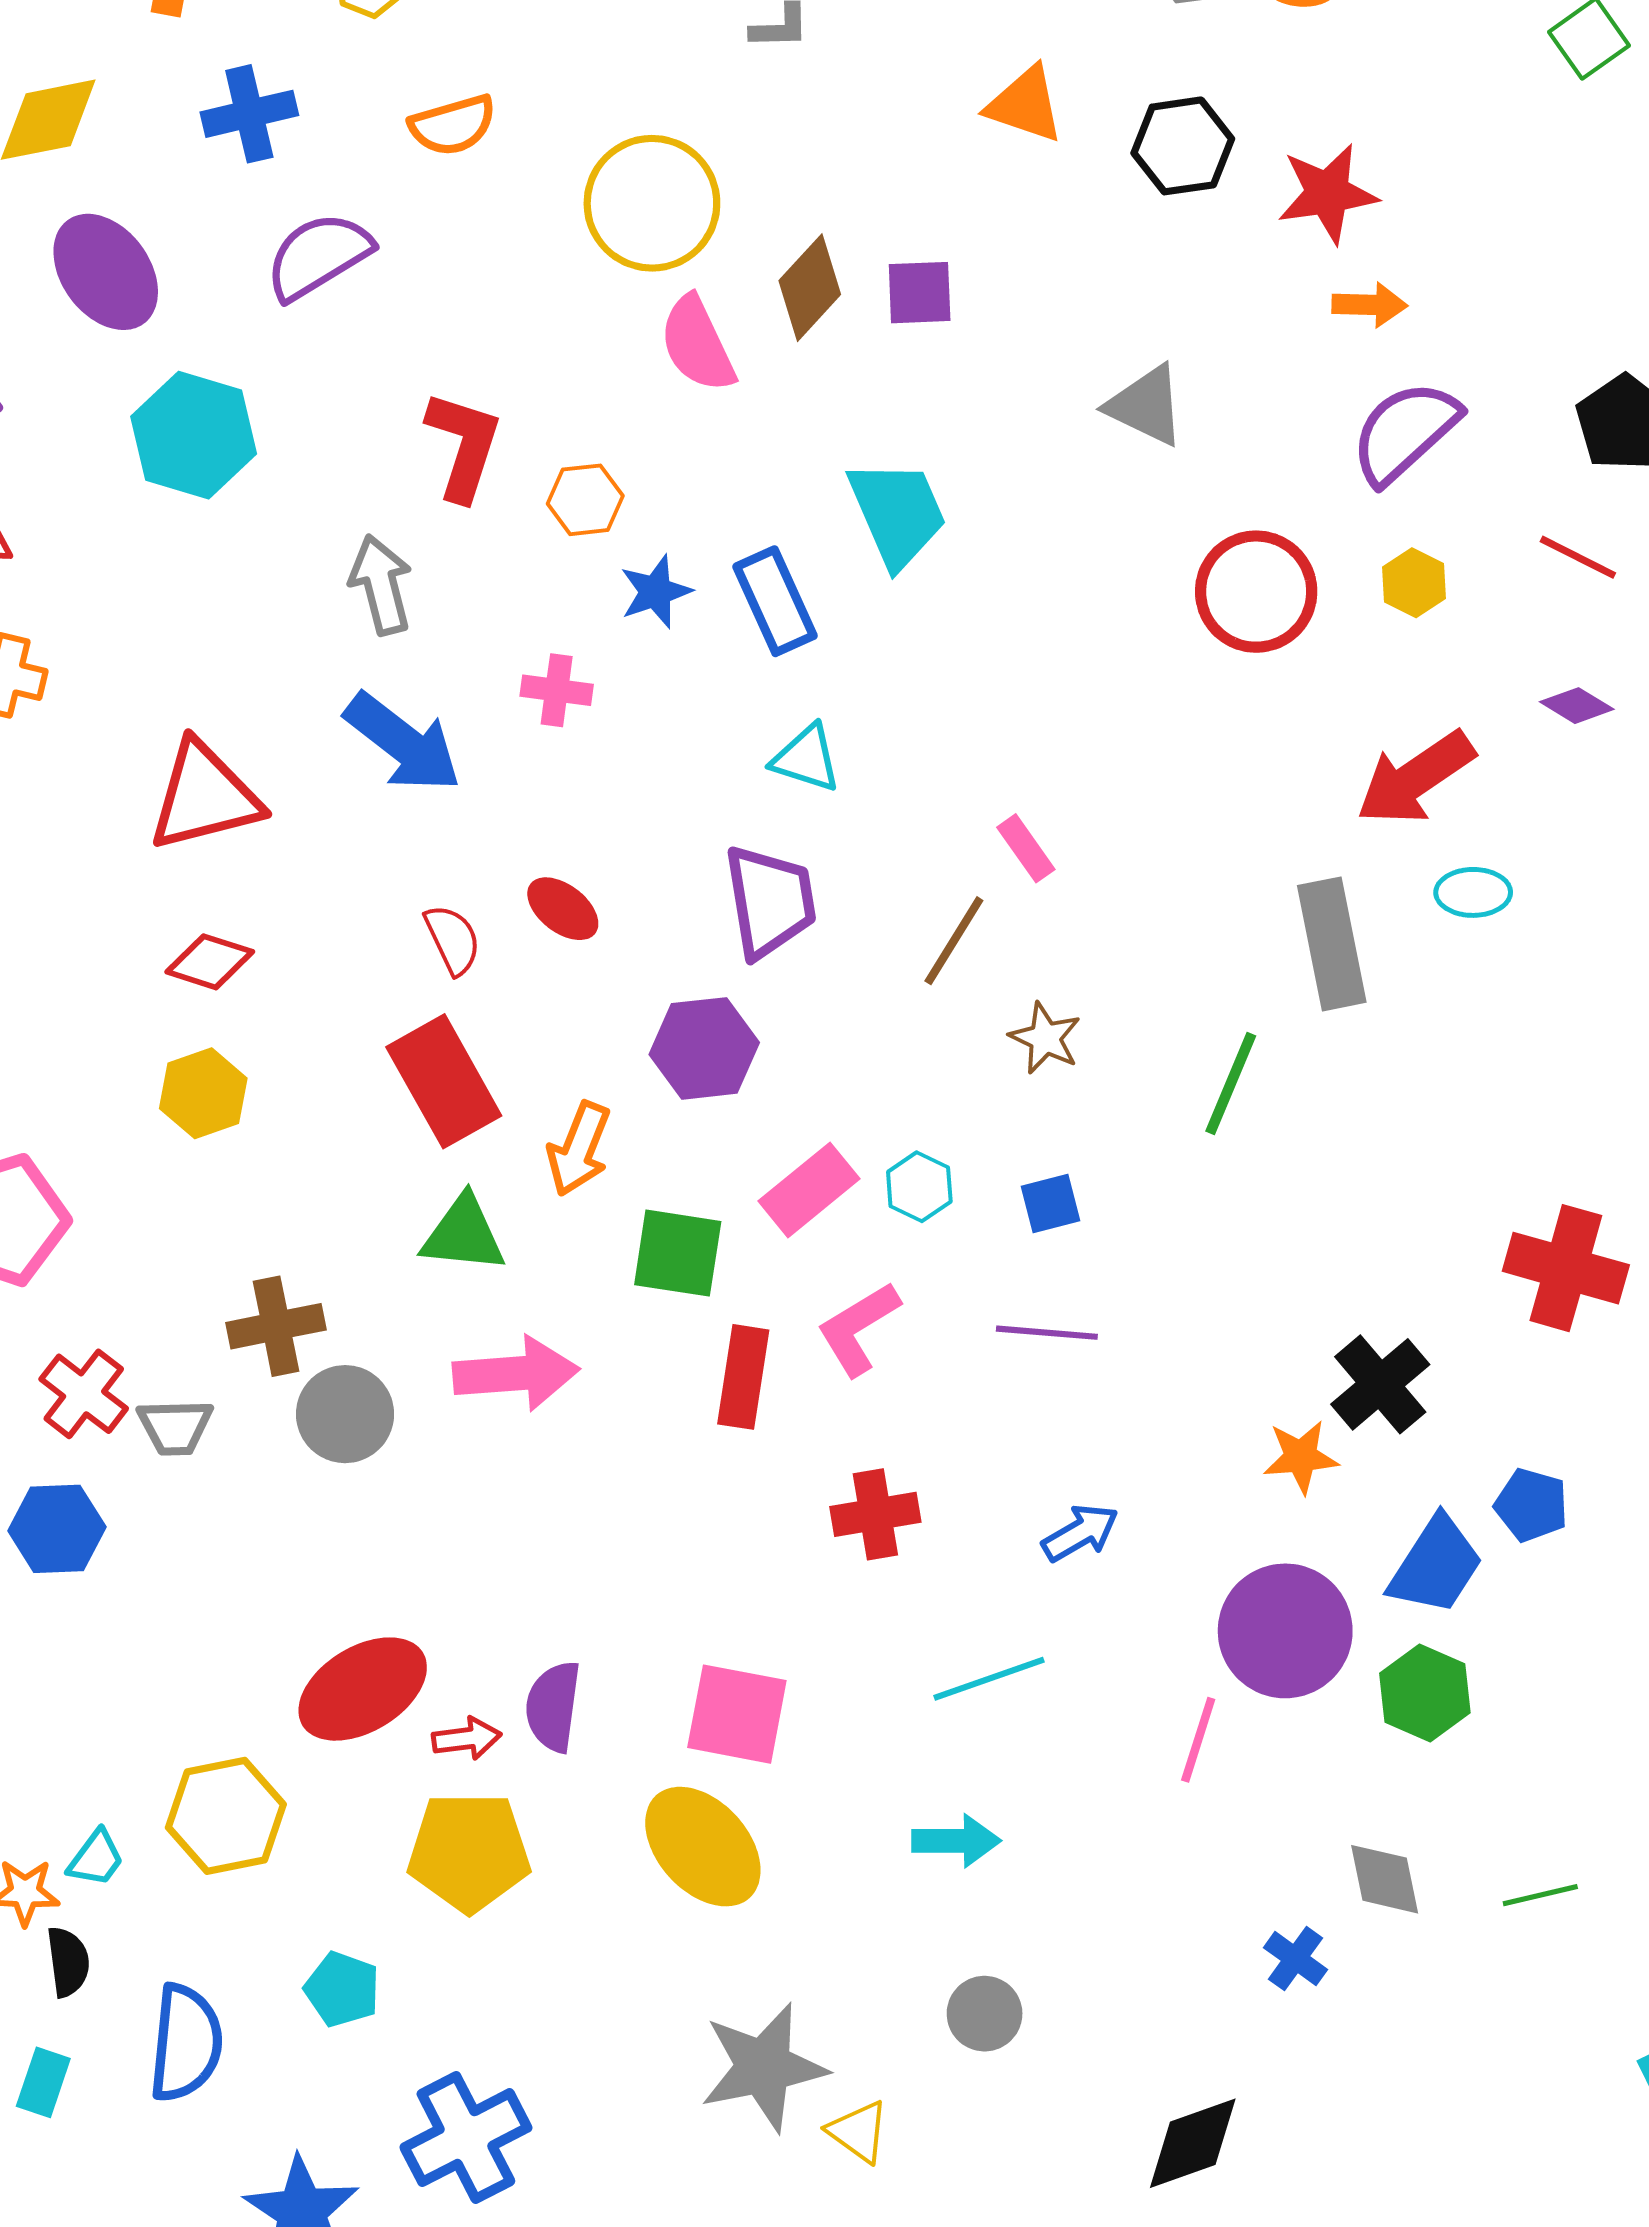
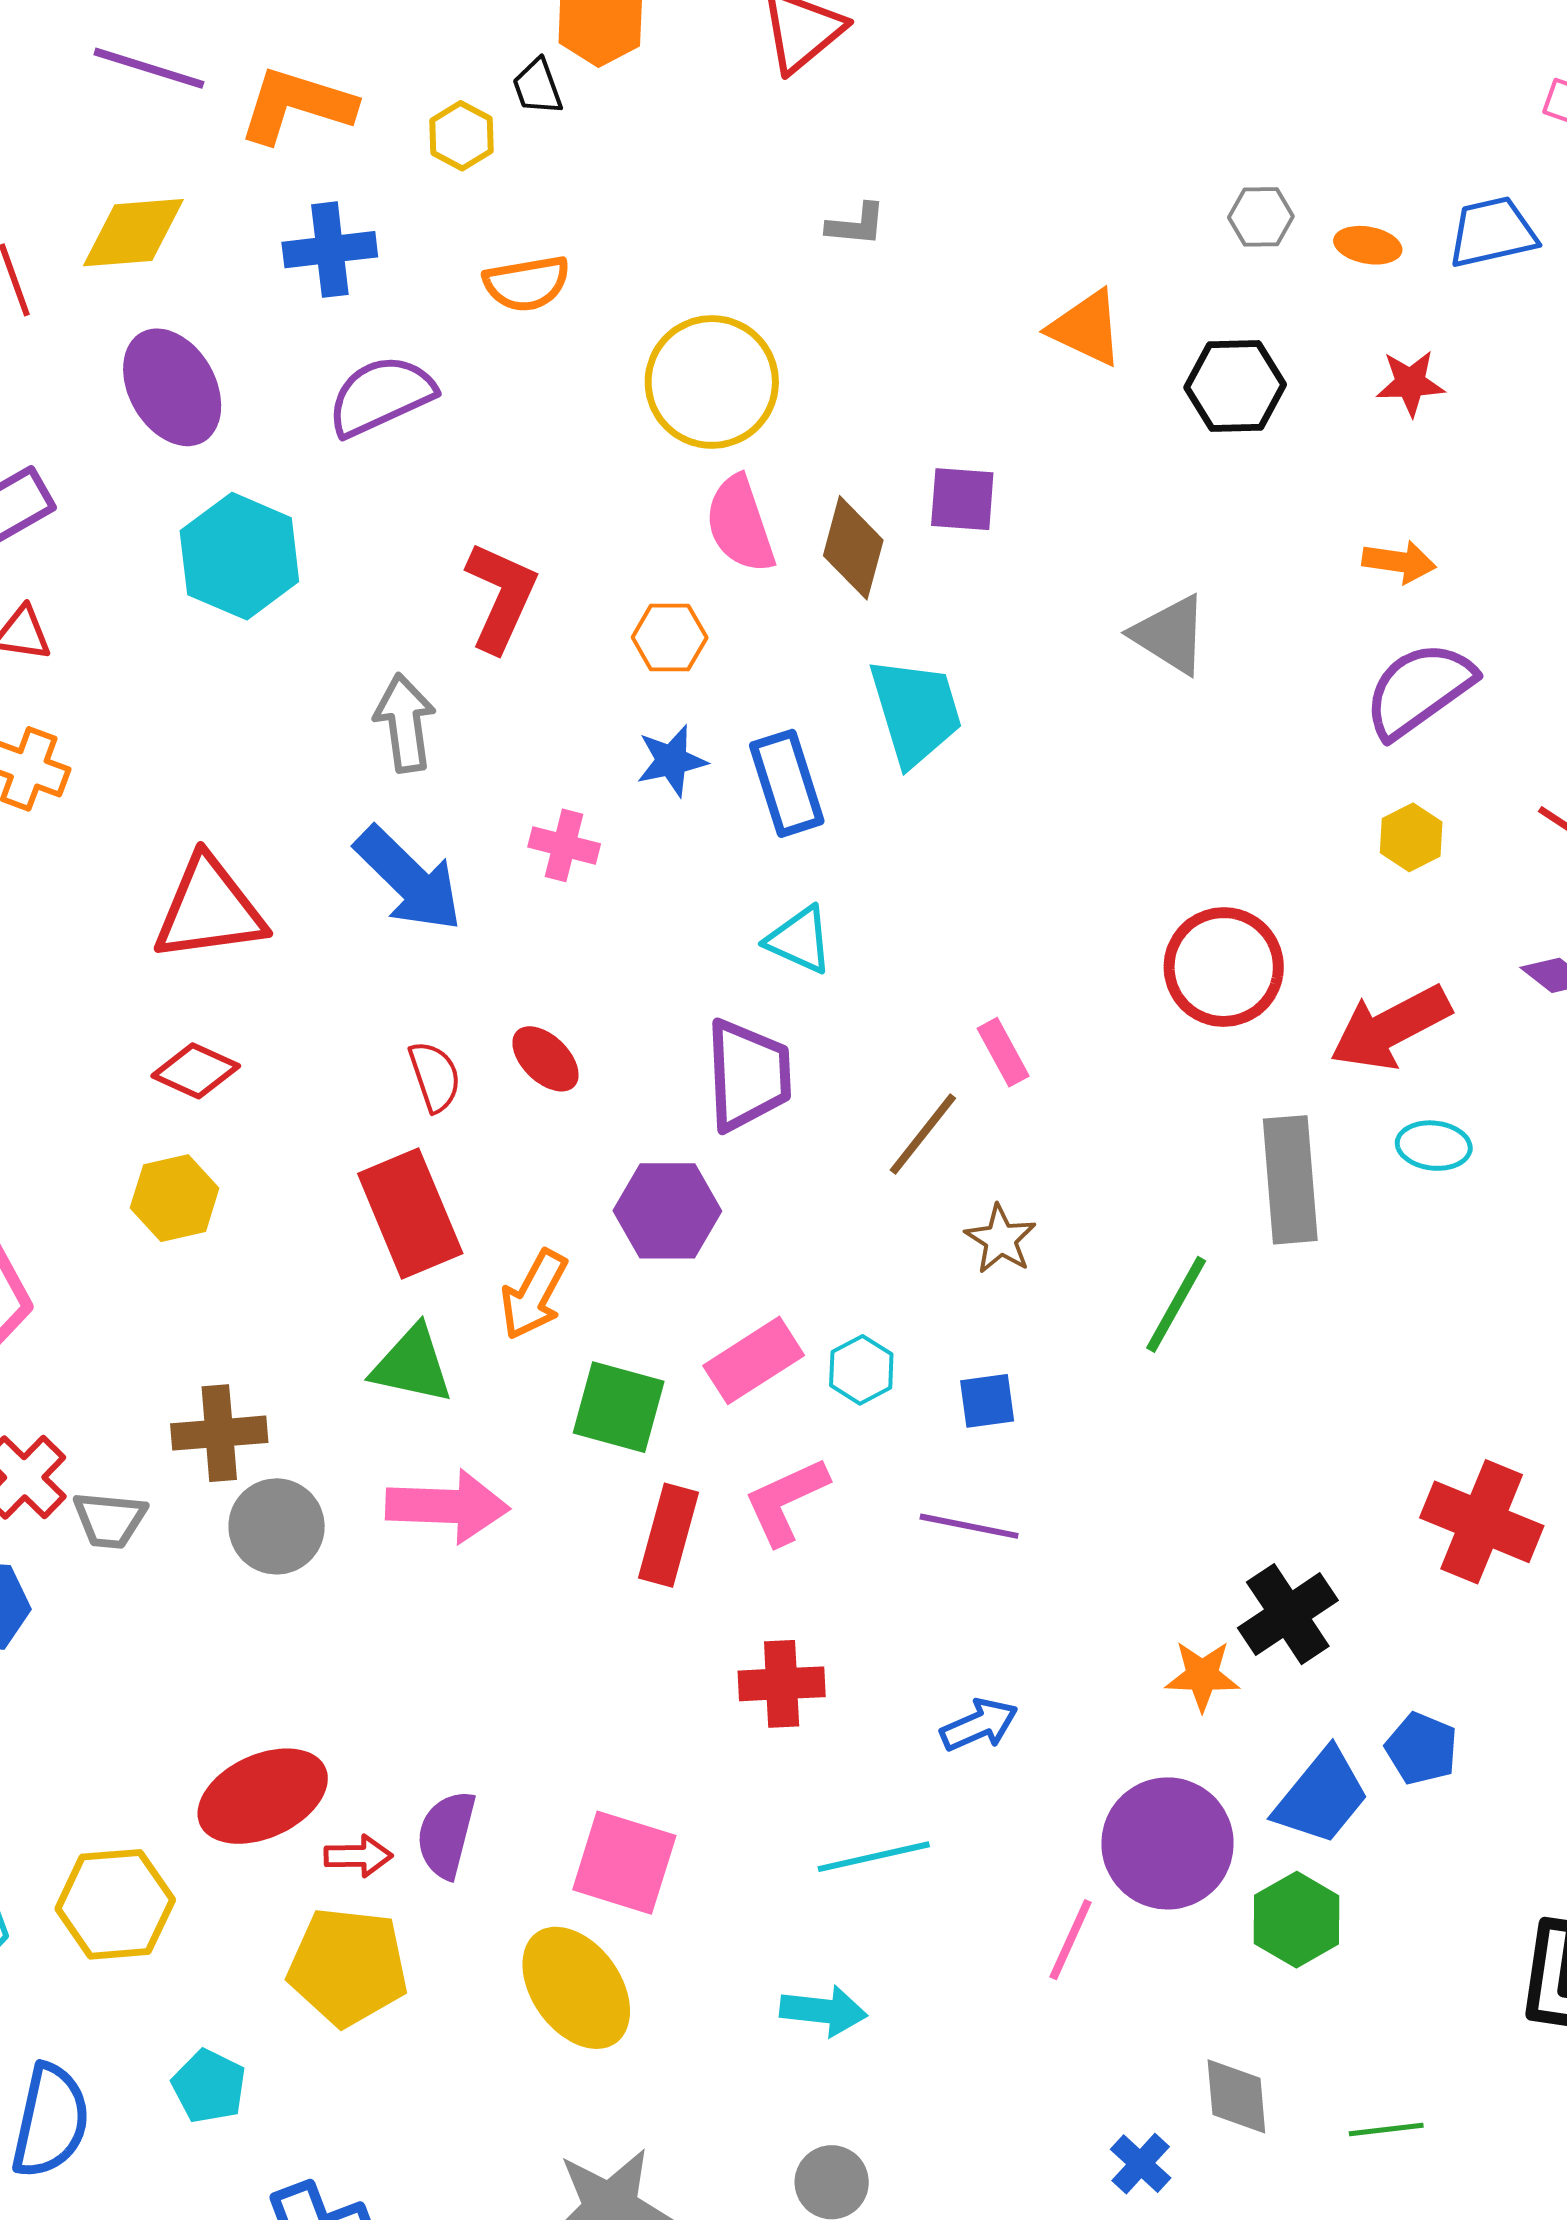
red star: (1327, 193) -> (1410, 383), moved, size x0.7
brown diamond: (810, 288) -> (853, 548), moved, turned -34
orange hexagon: (585, 500) -> (670, 637), moved
red circle: (1256, 592) -> (1224, 967), moved

